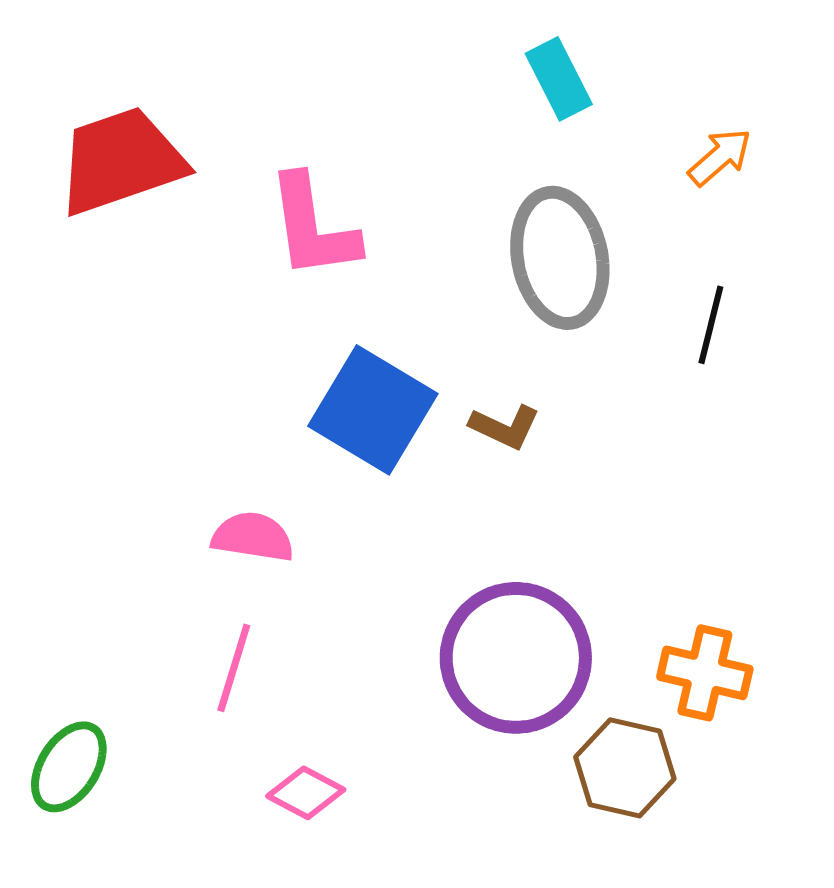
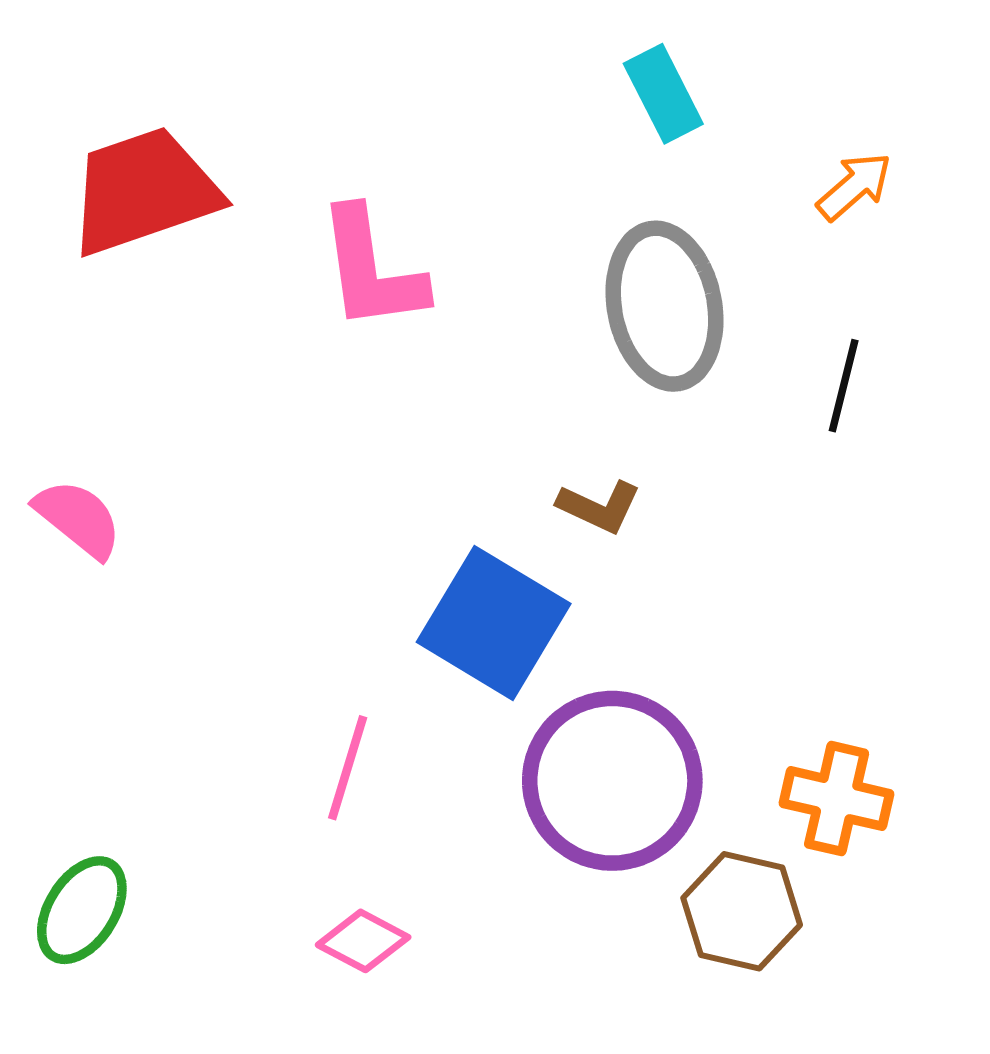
blue square: (373, 410) -> (494, 623), moved
pink semicircle: (253, 537) -> (78, 519), moved, turned 30
pink line: (234, 668) -> (348, 768), moved

